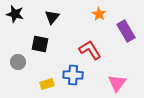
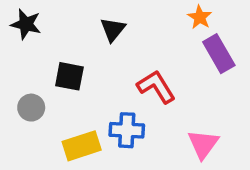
orange star: (99, 14) -> (200, 17), moved
black triangle: (52, 17) -> (113, 29), moved
yellow rectangle: (47, 84) -> (82, 146), size x1.5

